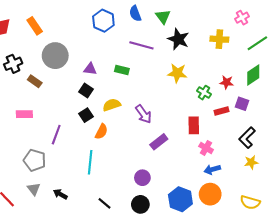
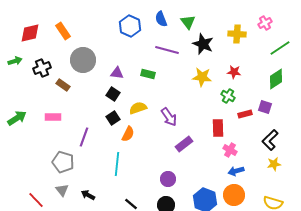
yellow cross: (219, 39) -> (237, 34), moved
red star: (227, 82) -> (234, 72), moved

